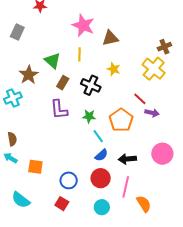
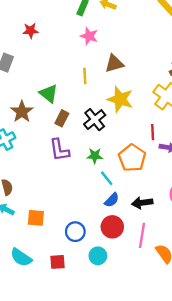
pink star: (83, 25) -> (89, 36), moved, size x0.7
yellow line: (79, 54) -> (85, 76), moved
yellow star: (114, 69) -> (120, 99), size x1.6
black cross: (91, 85) -> (95, 120), turned 30
red line: (140, 99) -> (153, 132), turned 48
red square: (62, 204) -> (57, 262), moved, turned -32
cyan circle: (102, 207) -> (98, 256), moved

